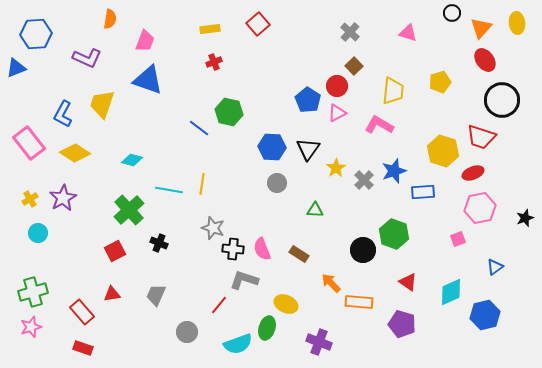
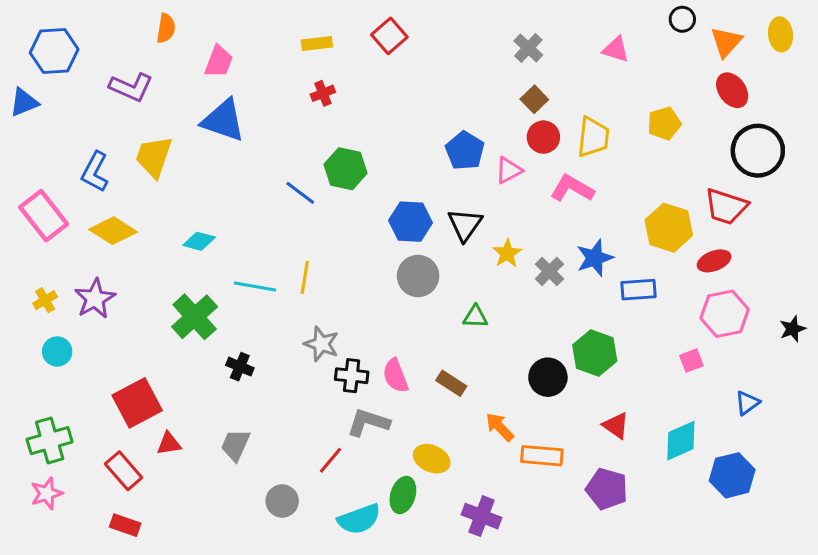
red circle: (337, 86) -> (543, 137), moved
gray circle: (277, 183) -> (418, 276), size x1.4
red square: (115, 251) -> (137, 403), moved, size x1.5

